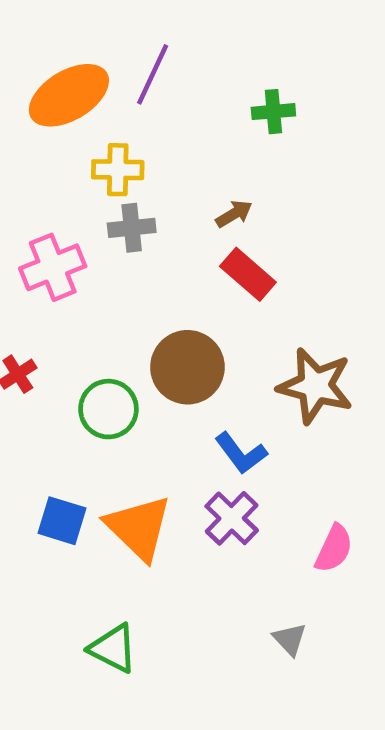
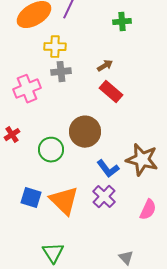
brown star: (315, 386) -> (142, 160), moved
gray triangle: (290, 639) -> (126, 258), moved
green triangle: (113, 648) -> (53, 253), turned 30

